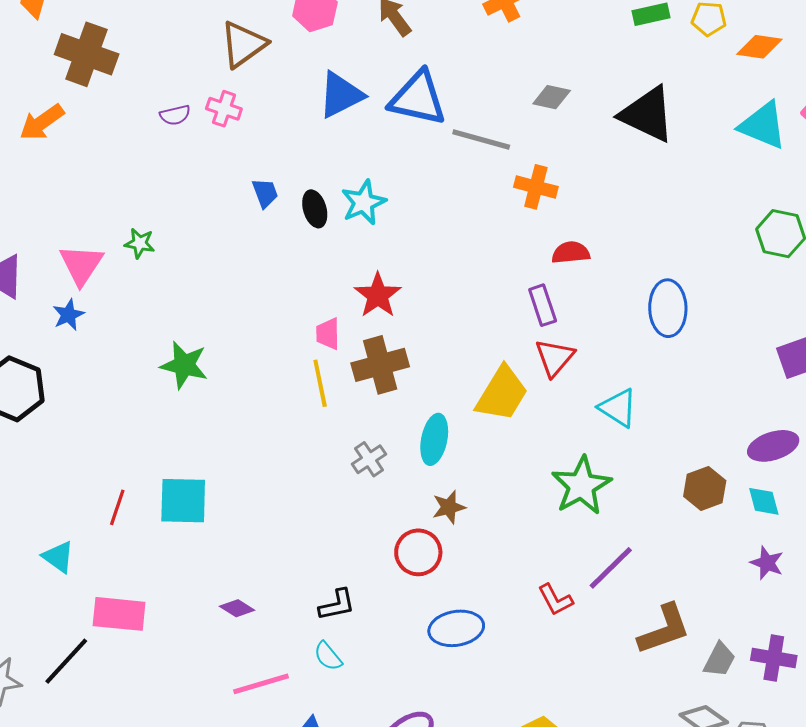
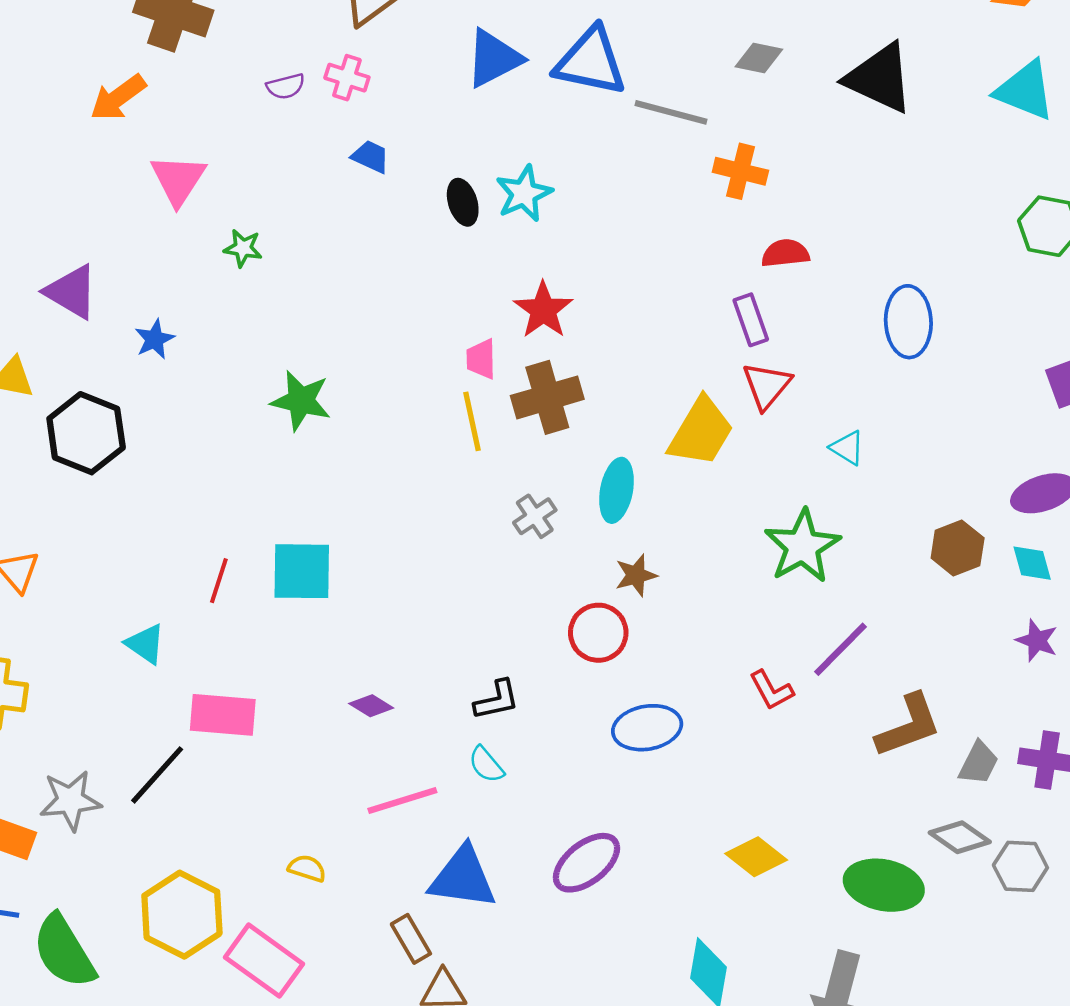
blue trapezoid: (265, 193) -> (371, 157), moved, turned -44
pink triangle: (81, 265) -> (178, 180), moved
cyan triangle: (618, 408) -> (847, 448), size x0.7

